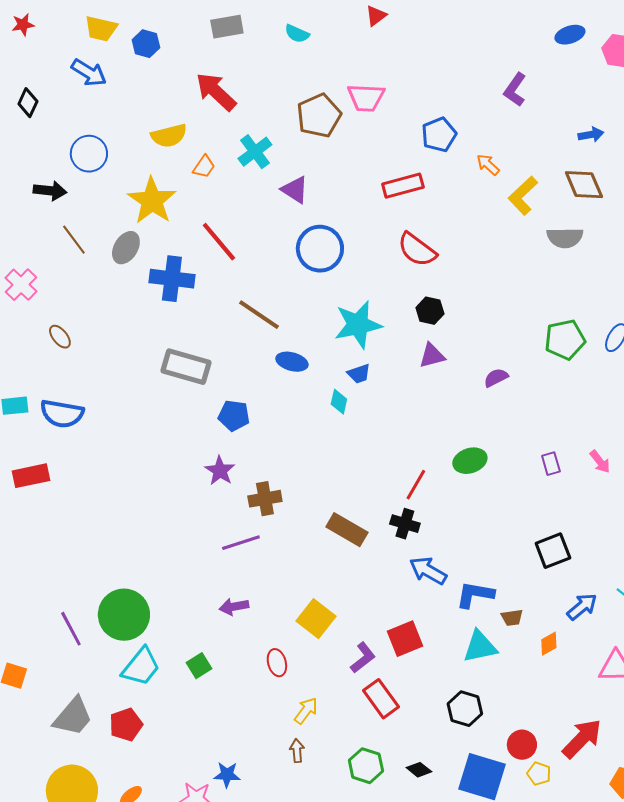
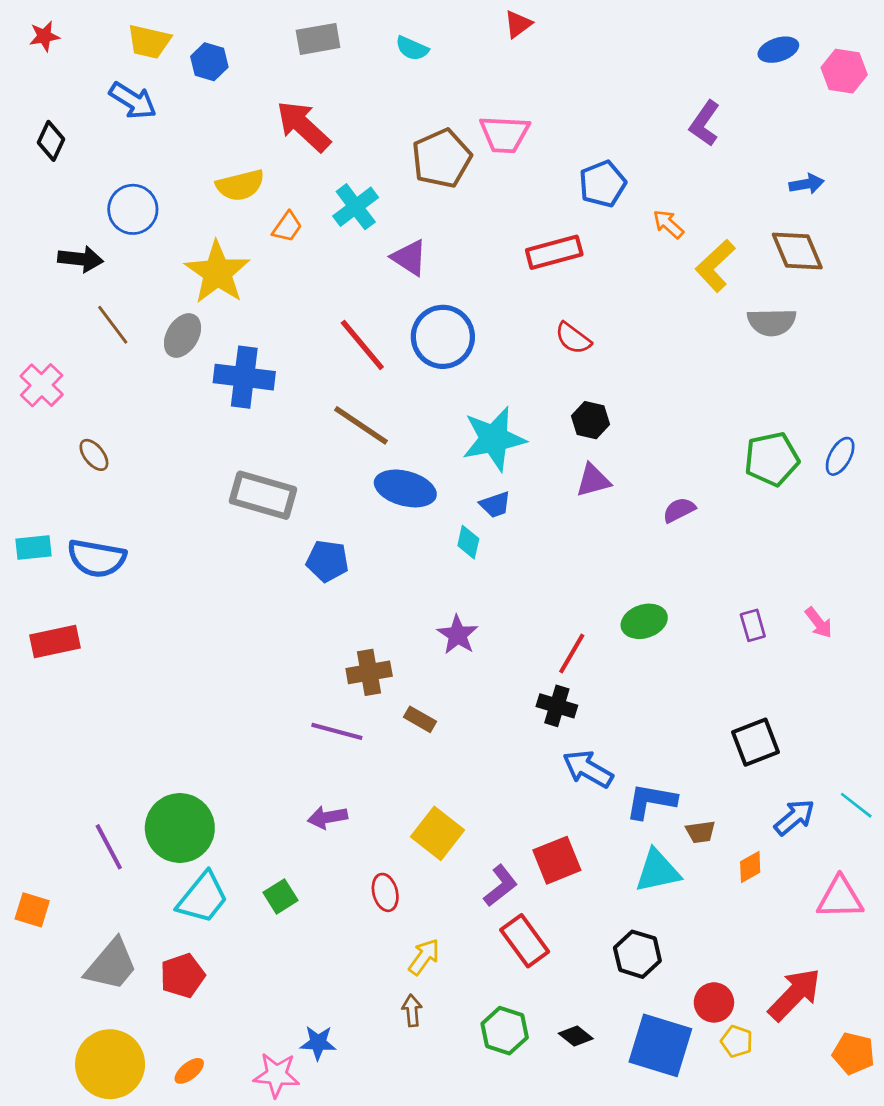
red line: (219, 242) -> (362, 345), moved
red semicircle: (417, 250) -> (573, 338), size x0.7
blue ellipse: (292, 362) -> (405, 488), size x1.4
purple star: (220, 471) -> (458, 635), moved
brown rectangle: (347, 530) -> (420, 719), moved, size x0.6
purple line: (241, 543) -> (337, 731), turned 33

